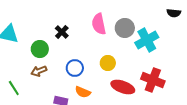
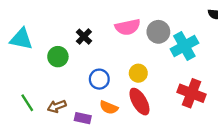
pink semicircle: (99, 24) -> (128, 27), turned -90
brown arrow: (39, 71) -> (57, 106), moved
red ellipse: (123, 87) -> (139, 102), moved, turned 40

